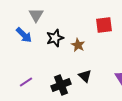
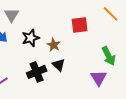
black triangle: (85, 76) -> (59, 65), moved
black cross: (61, 85) -> (37, 72), moved

